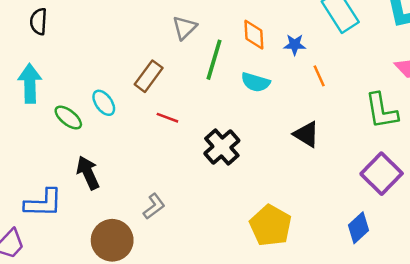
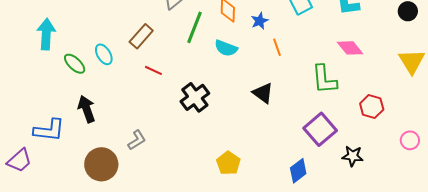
blue star: (295, 45) -> (260, 21), turned -30
yellow pentagon: (271, 226) -> (228, 163), size x0.7

